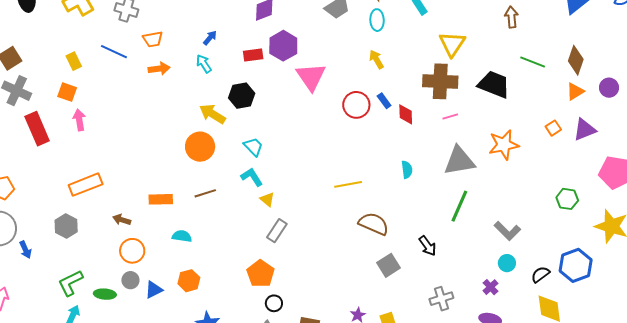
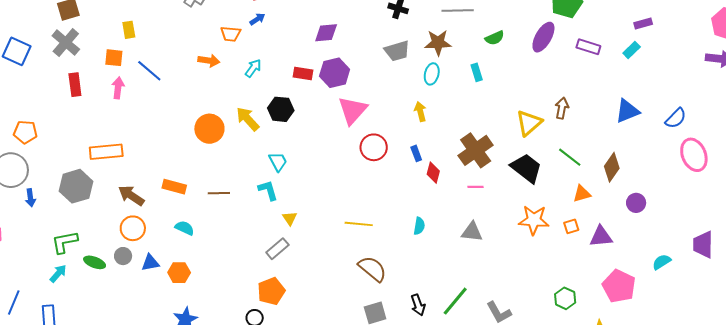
blue arrow: (210, 38) -> (257, 19), moved
orange trapezoid: (153, 39) -> (231, 34), moved
yellow triangle: (452, 44) -> (529, 123), moved
blue line: (114, 52) -> (149, 71), moved
cyan arrow: (204, 64) -> (253, 68), turned 54
brown cross: (440, 81) -> (476, 150), turned 36
orange triangle: (575, 91) -> (582, 194), moved
orange square: (67, 92) -> (114, 58), turned -30
red circle: (356, 105) -> (374, 147), moved
red rectangle: (37, 129) -> (75, 85), size x0.7
orange star: (504, 145) -> (534, 220), moved
orange circle: (200, 147) -> (209, 129), moved
gray triangle: (459, 161) -> (472, 232), size x0.7
yellow triangle: (267, 199) -> (290, 218), moved
green line: (459, 206) -> (455, 301), moved
brown arrow: (122, 220) -> (131, 196), size x1.5
gray hexagon: (66, 226) -> (76, 186), size x1.4
orange pentagon: (261, 274) -> (271, 291), moved
blue triangle: (154, 290) -> (150, 263), moved

